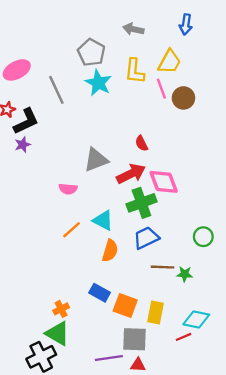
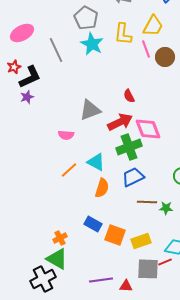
yellow rectangle: (155, 312) -> (141, 241), turned 60
gray square: (135, 339) -> (148, 269), moved

